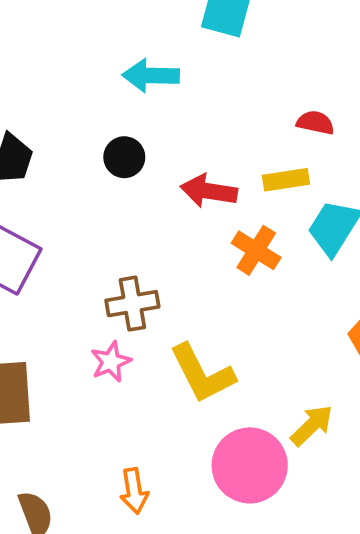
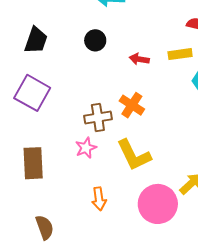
red arrow: (209, 191) -> (139, 59), size x0.7
orange cross: (256, 250) -> (132, 105), moved
orange arrow: (134, 491) -> (99, 199), moved

